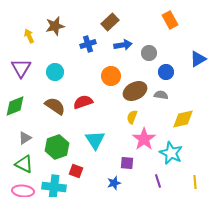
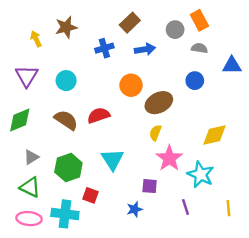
gray circle: (149, 53) -> (175, 30), moved
blue triangle: (198, 59) -> (232, 66), turned 30
gray semicircle: (161, 95) -> (199, 48), moved

